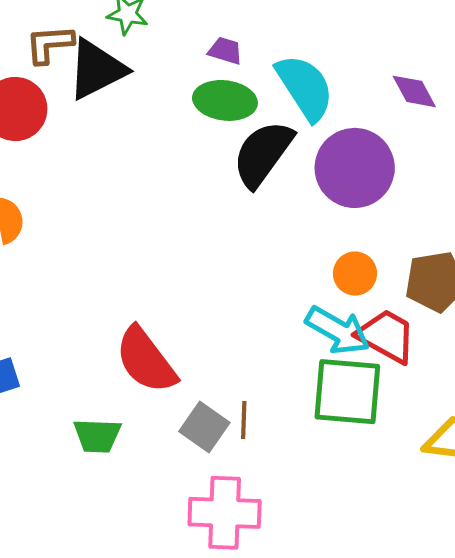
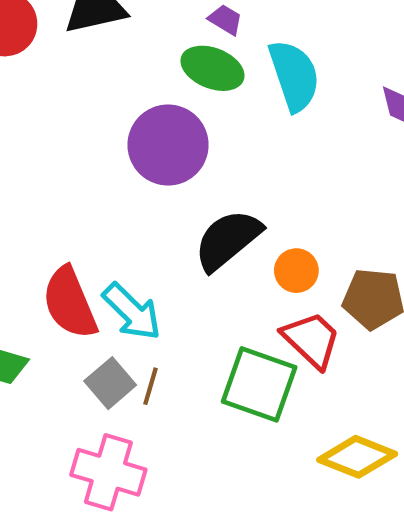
black semicircle: (263, 154) -> (228, 240), moved
purple circle: (355, 168) -> (168, 145), moved
cyan arrow: (338, 330) -> (132, 312), moved

